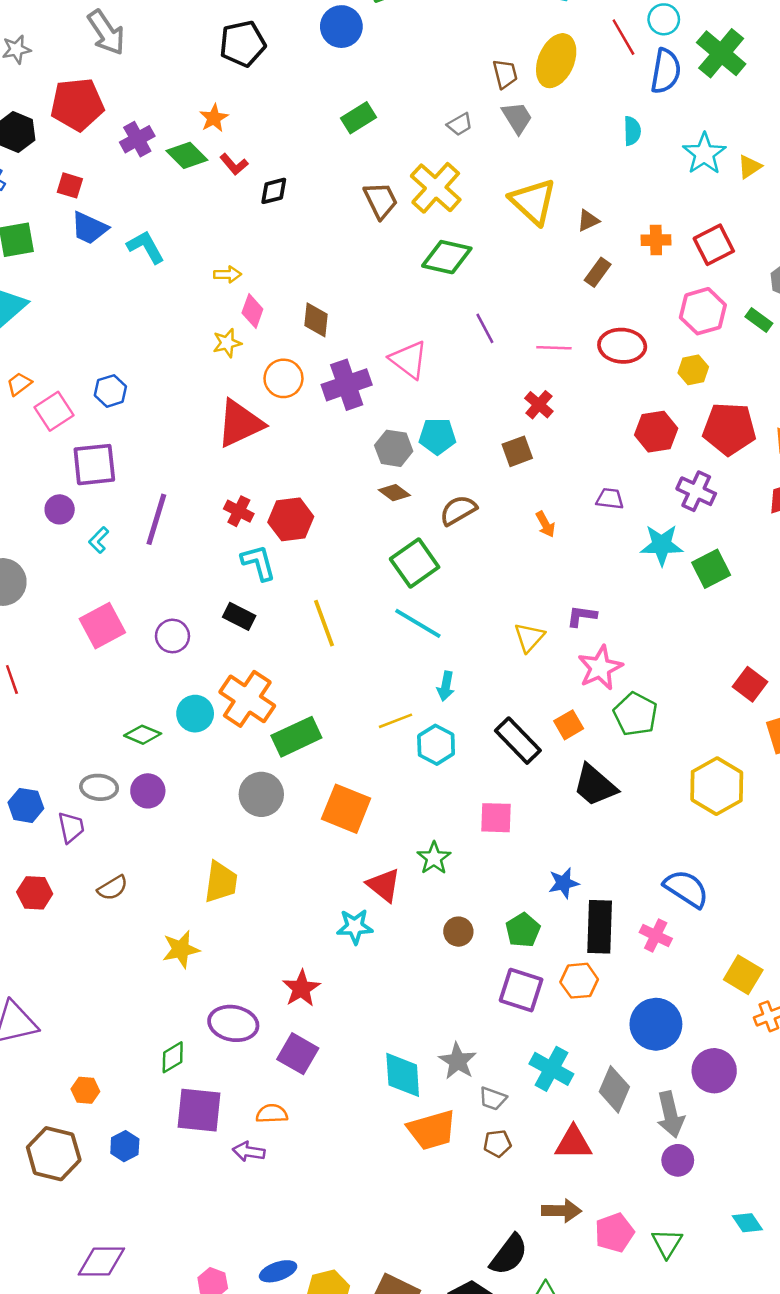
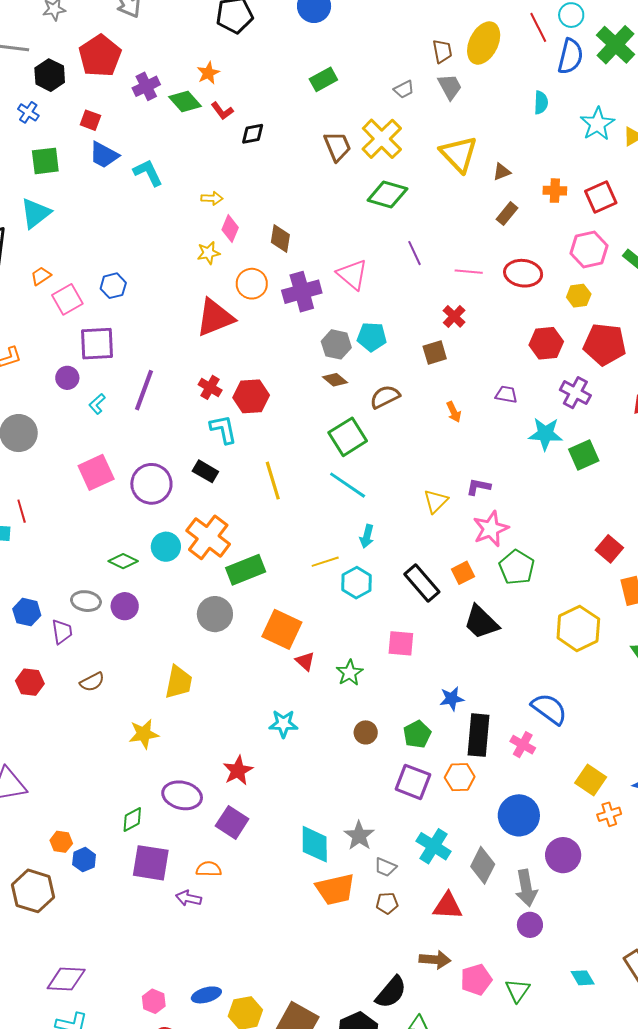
red pentagon: (77, 104) -> (100, 56), turned -30
purple circle: (172, 636) -> (151, 484), size x1.5
red triangle: (384, 885) -> (305, 661), moved, size x0.7
blue hexagon: (125, 1146) -> (84, 860), moved

